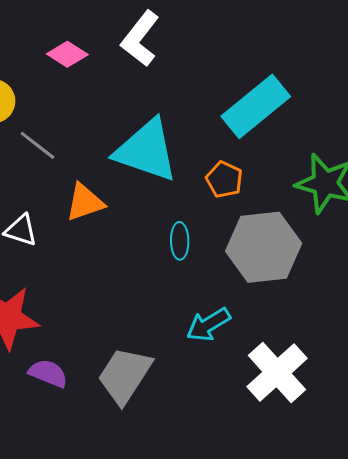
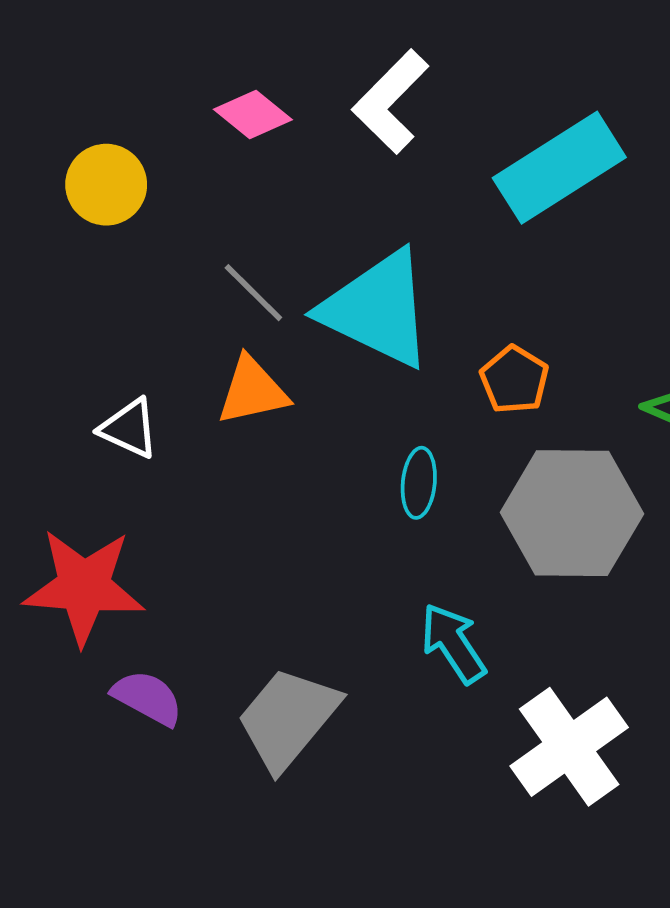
cyan rectangle: (256, 106) -> (559, 168), moved
gray line: (37, 145) -> (253, 293), moved
cyan arrow: (208, 325) -> (453, 643), turned 81

